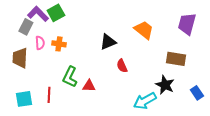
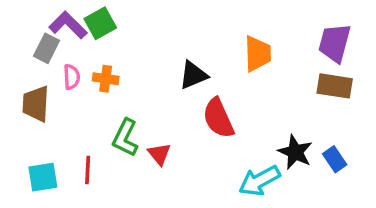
orange trapezoid: (144, 30) -> (258, 54), turned 50
brown rectangle: (176, 59) -> (335, 86), moved
red semicircle: (122, 66) -> (218, 118), size x1.6
red triangle: (89, 86) -> (159, 154), turned 48
blue rectangle: (197, 93) -> (335, 159), moved

